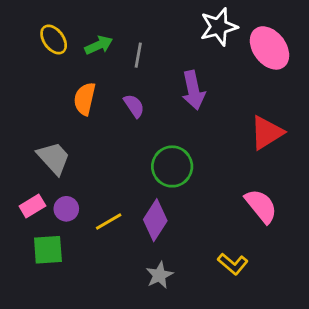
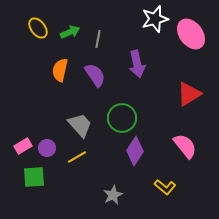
purple semicircle: (134, 106) -> (95, 75), size x1.4
gray trapezoid: (54, 158) -> (80, 125), moved
purple diamond: (155, 220) -> (135, 151), moved

